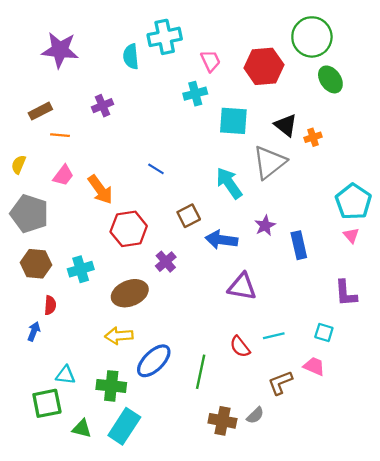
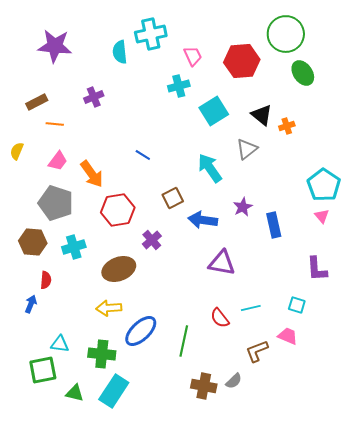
cyan square: (233, 121) -> (214, 111), turned -36
gray triangle: (269, 162) -> (247, 149), size x0.7
gray pentagon: (29, 214) -> (56, 203), moved

